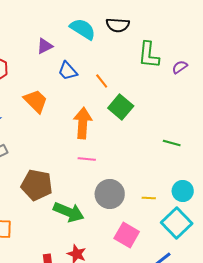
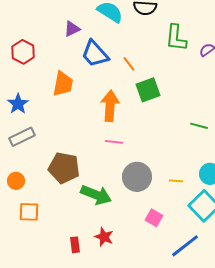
blue trapezoid: (68, 71) -> (95, 54), size x1.4
orange trapezoid: (36, 101) -> (63, 84), turned 56
green square: (121, 107) -> (148, 90), turned 30
pink square: (127, 235) -> (154, 218), size x0.7

